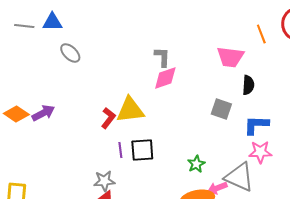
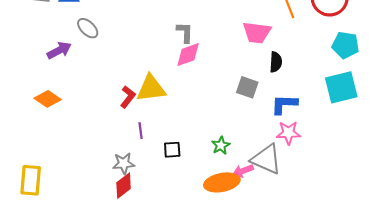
purple arrow: (43, 113) -> (59, 50), moved
orange diamond: (16, 114) -> (48, 99), moved
black square: (142, 150) -> (172, 150), moved, size x0.7

